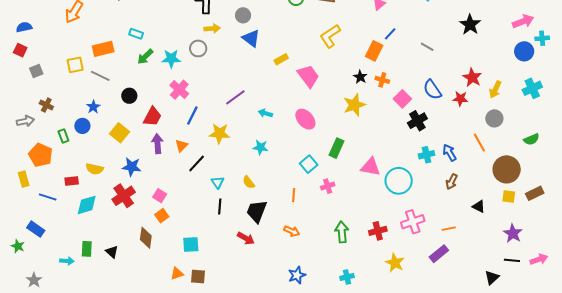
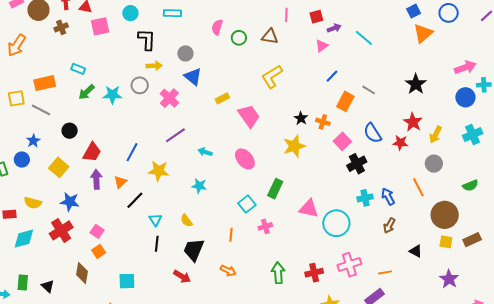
black star: (470, 25) -> (416, 84), moved
orange rectangle: (374, 51) -> (345, 101), moved
pink cross: (179, 90) -> (169, 98), moved

